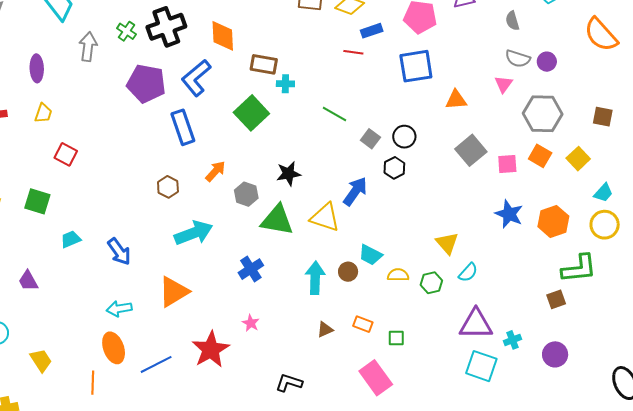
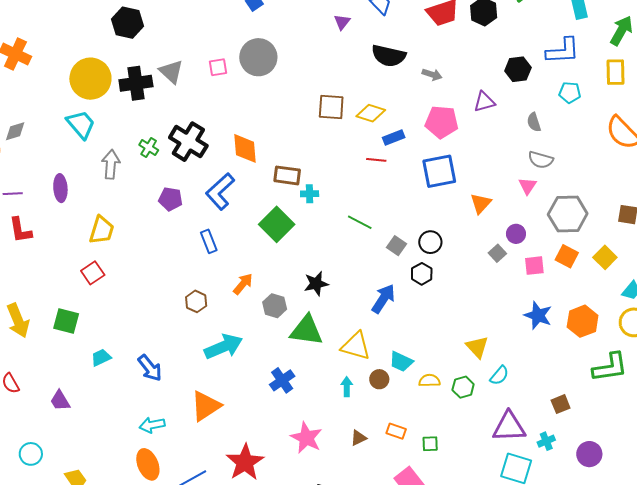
black cross: (166, 27) -> (188, 142), turned -36
purple circle: (547, 62) -> (516, 234), moved
purple pentagon: (146, 84) -> (171, 199), size x0.6
orange triangle: (456, 100) -> (481, 203), turned -40
yellow trapezoid: (43, 113) -> (102, 230), moved, size x1.4
blue rectangle: (183, 127) -> (209, 241), size x0.7
gray square: (471, 150) -> (497, 253), size x0.6
red square: (66, 154) -> (93, 273), turned 30
yellow triangle: (325, 217) -> (356, 346), moved
cyan arrow: (315, 278) -> (347, 387), size x0.6
brown square: (556, 299) -> (561, 404), moved
pink star: (251, 323) -> (306, 438), moved, size x1.8

